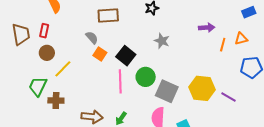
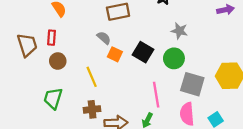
yellow line: (63, 69) -> (92, 77), moved, turned -60
green circle: (146, 77) -> (174, 58), moved
pink line: (120, 81) -> (156, 95), moved
brown cross: (56, 100) -> (92, 109), moved

